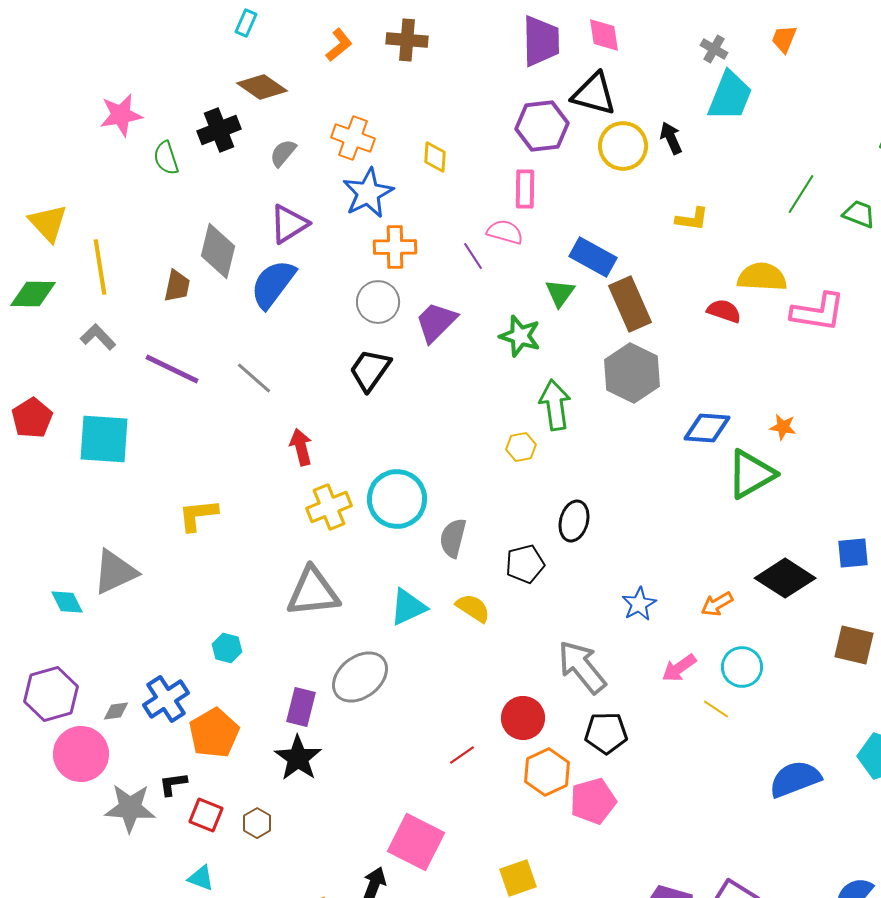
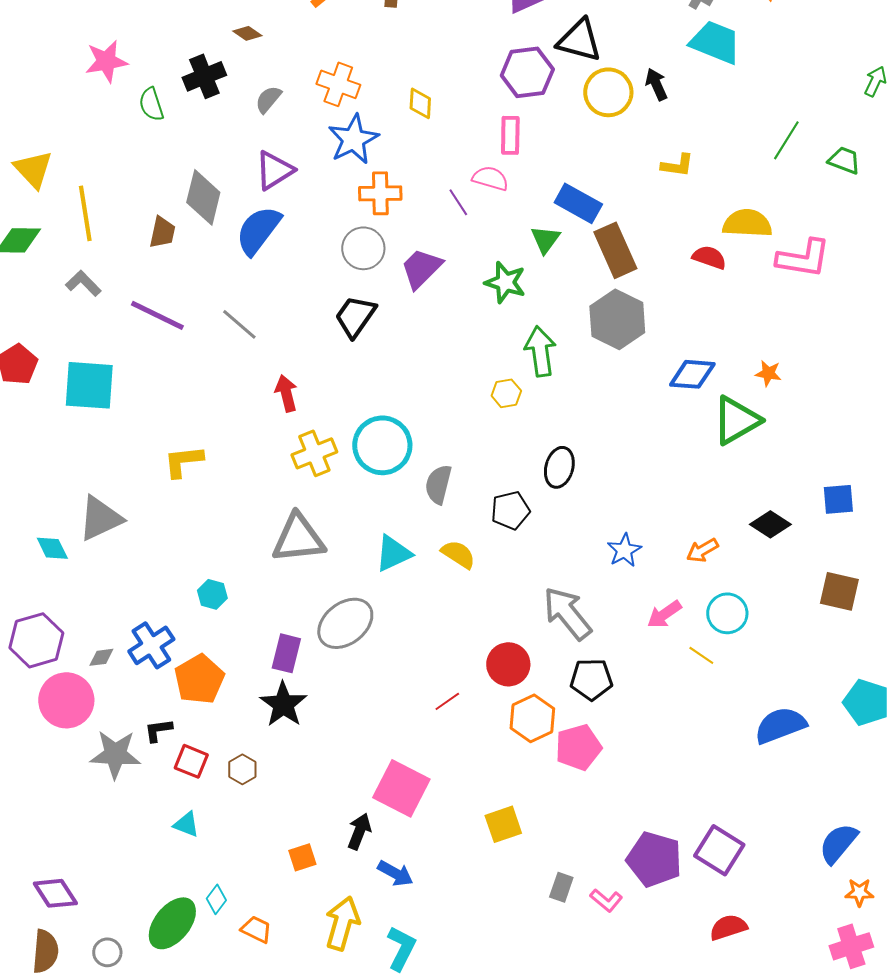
brown diamond: (262, 87) -> (247, 33), size x0.6
cyan trapezoid: (730, 96) -> (715, 42), turned -90
black diamond: (785, 578) -> (770, 524), size x0.7

